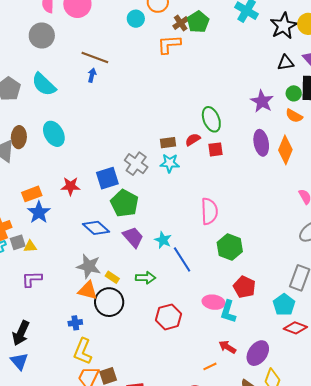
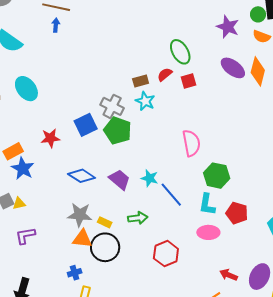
purple ellipse: (261, 143) -> (233, 68), turned -35
cyan star: (170, 163) -> (145, 101), turned 30
green pentagon: (124, 203) -> (118, 131), moved
cyan L-shape: (228, 312) -> (207, 204), moved

